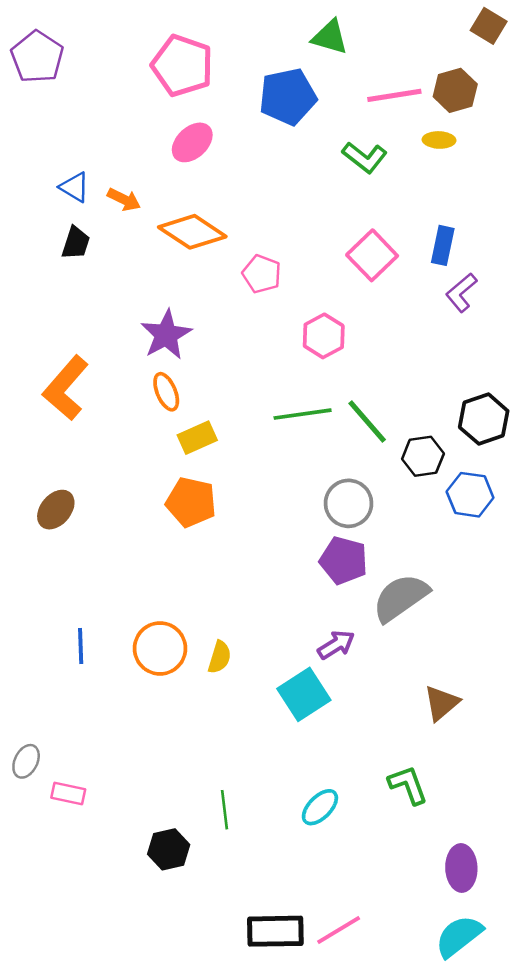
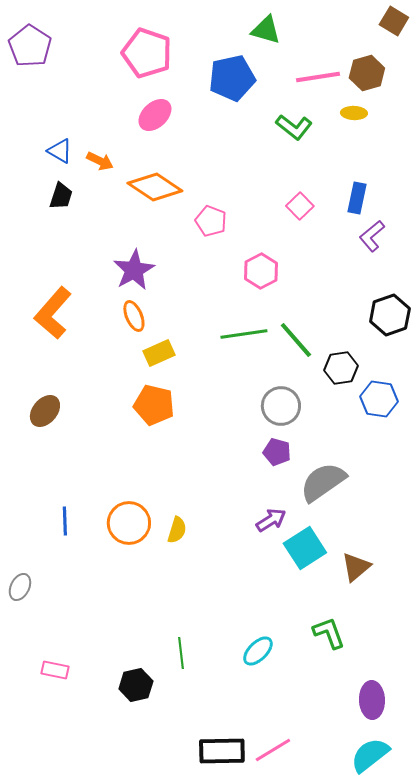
pink square: (372, 255) -> (300, 206), size x0.7
black hexagon: (484, 419) -> (390, 315), moved
purple pentagon: (344, 560) -> (277, 452), size x0.7
cyan square: (304, 694) -> (305, 548), moved
gray ellipse: (26, 761) -> (20, 587), moved
pink rectangle: (68, 794) -> (55, 670), moved

